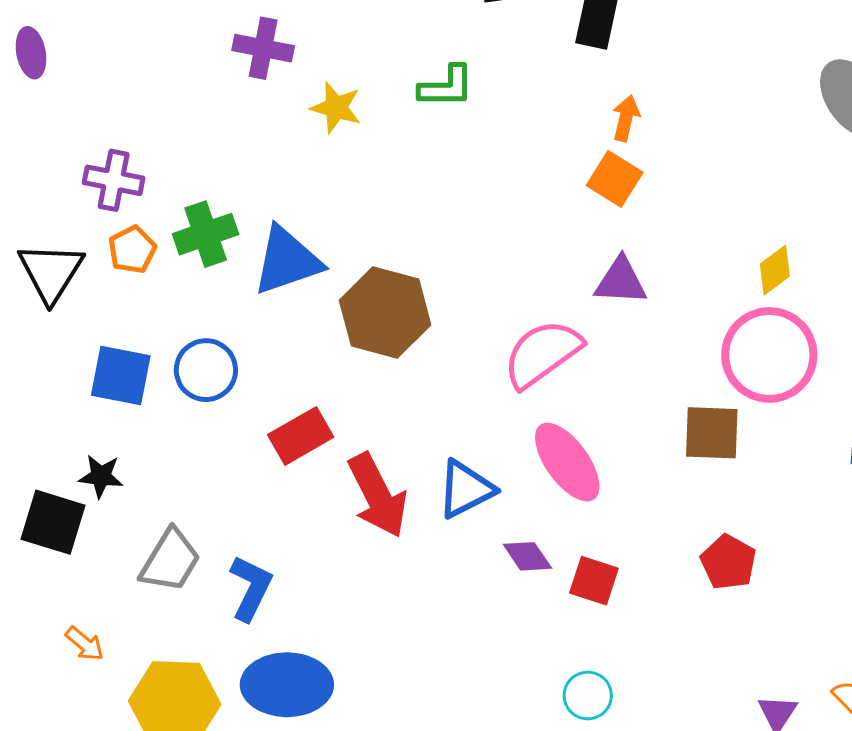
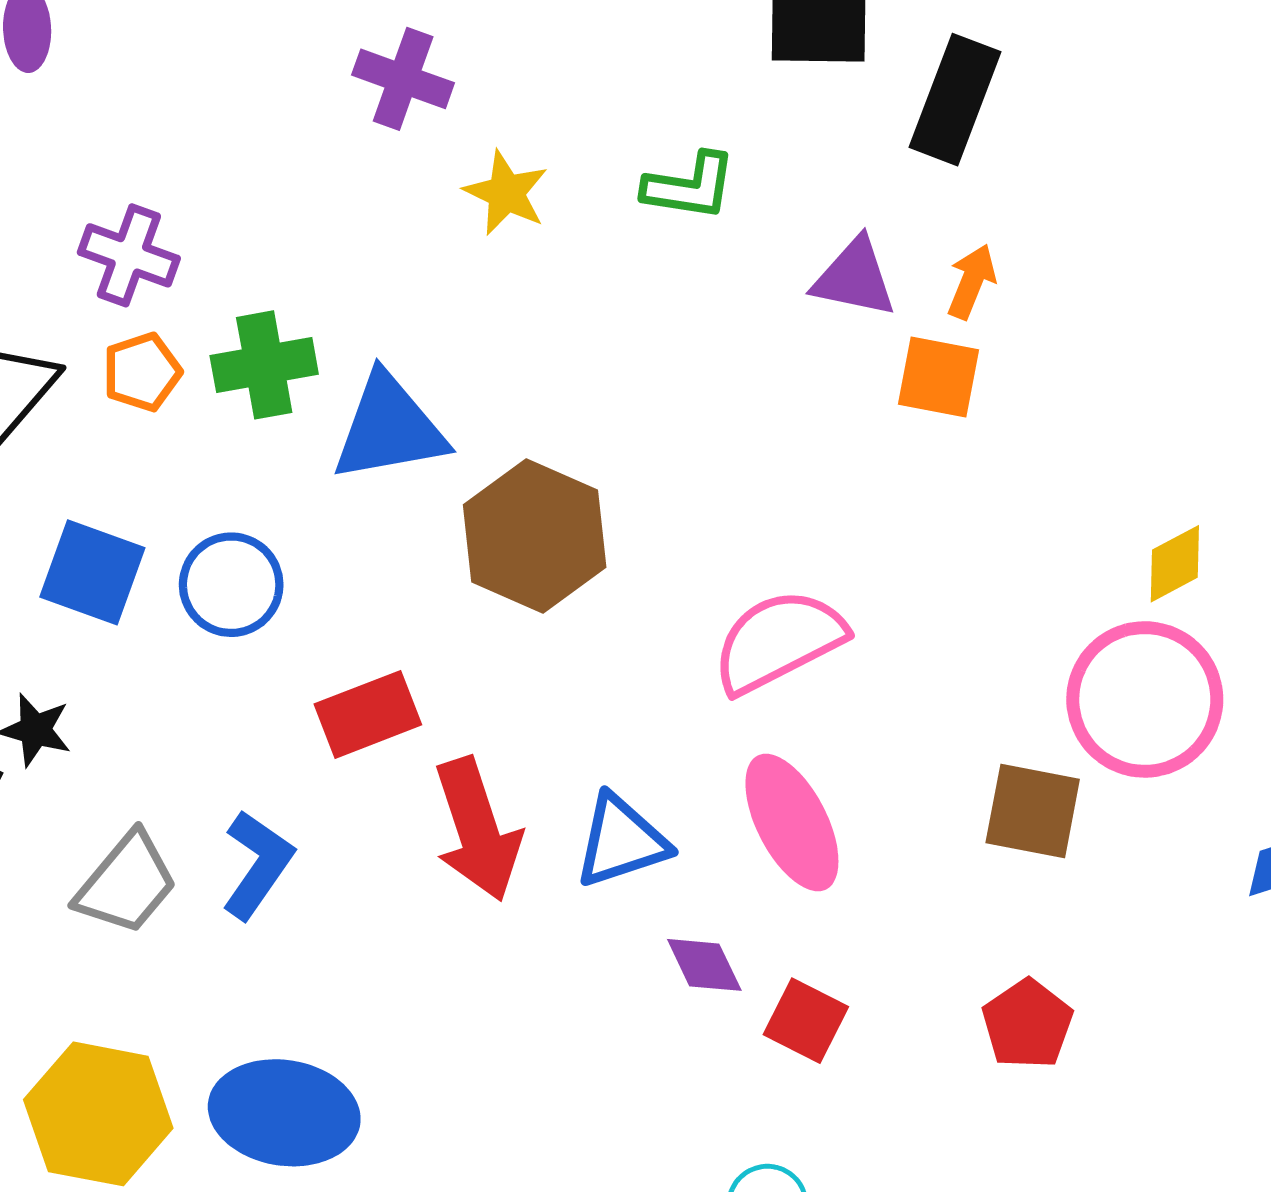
orange square: (615, 179) -> (939, 377), turned -30
purple triangle: (621, 281) -> (855, 278), moved
blue L-shape: (251, 588) -> (257, 864), moved

